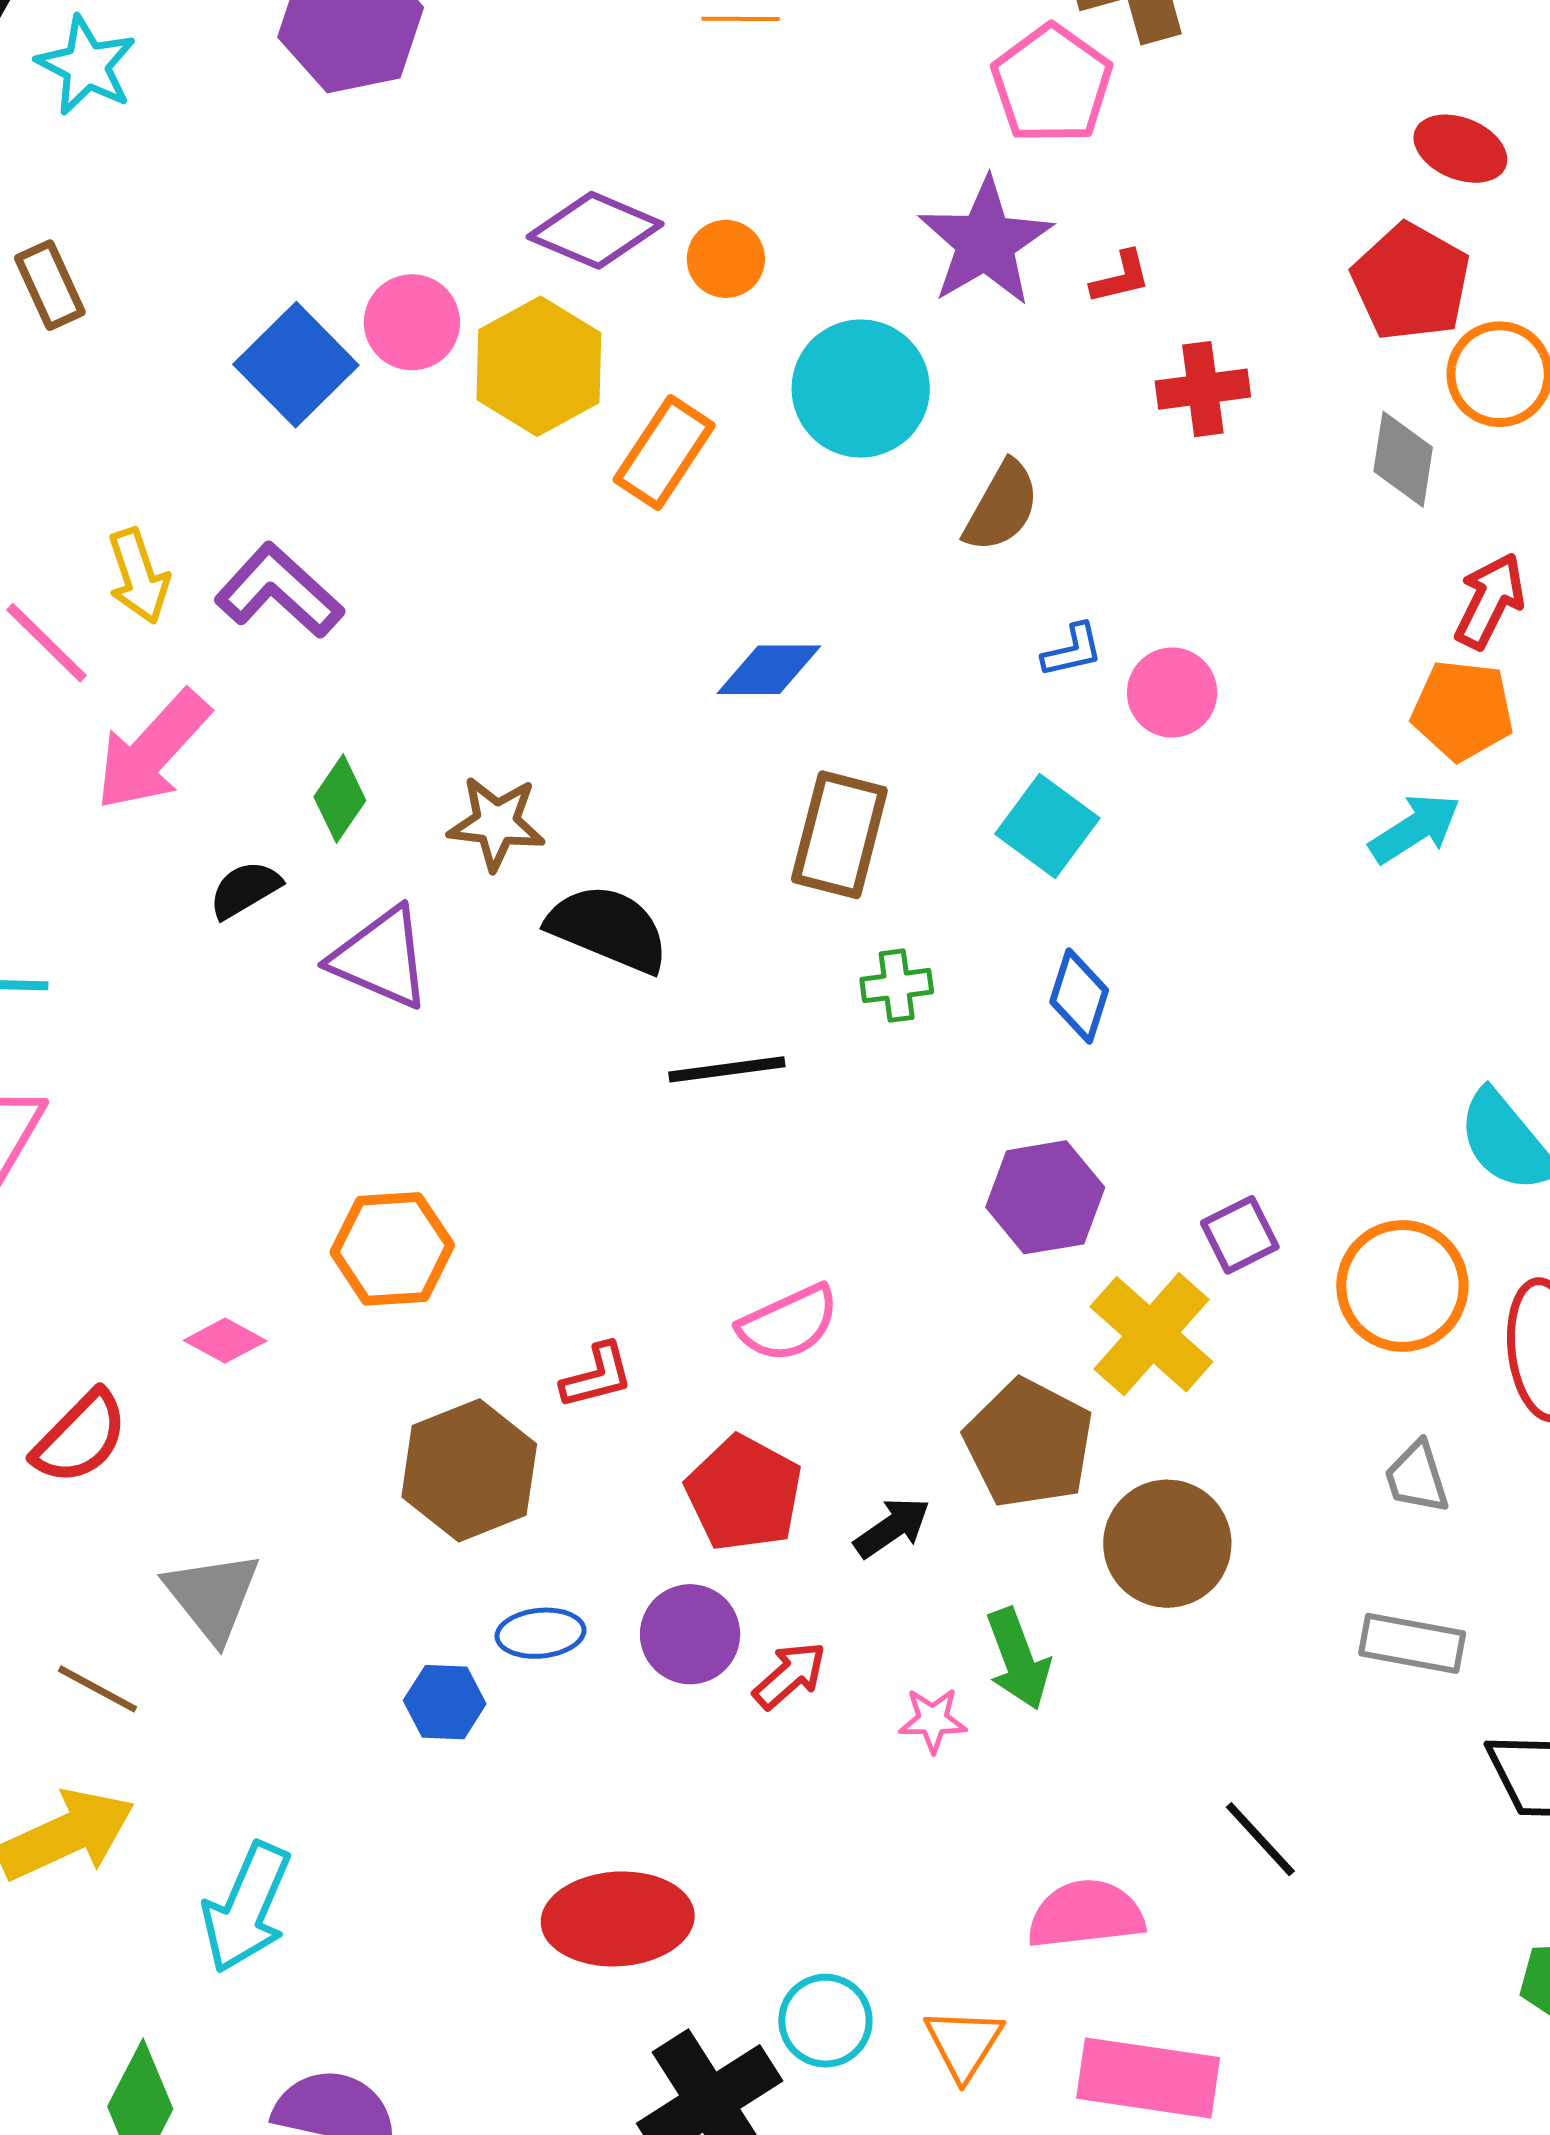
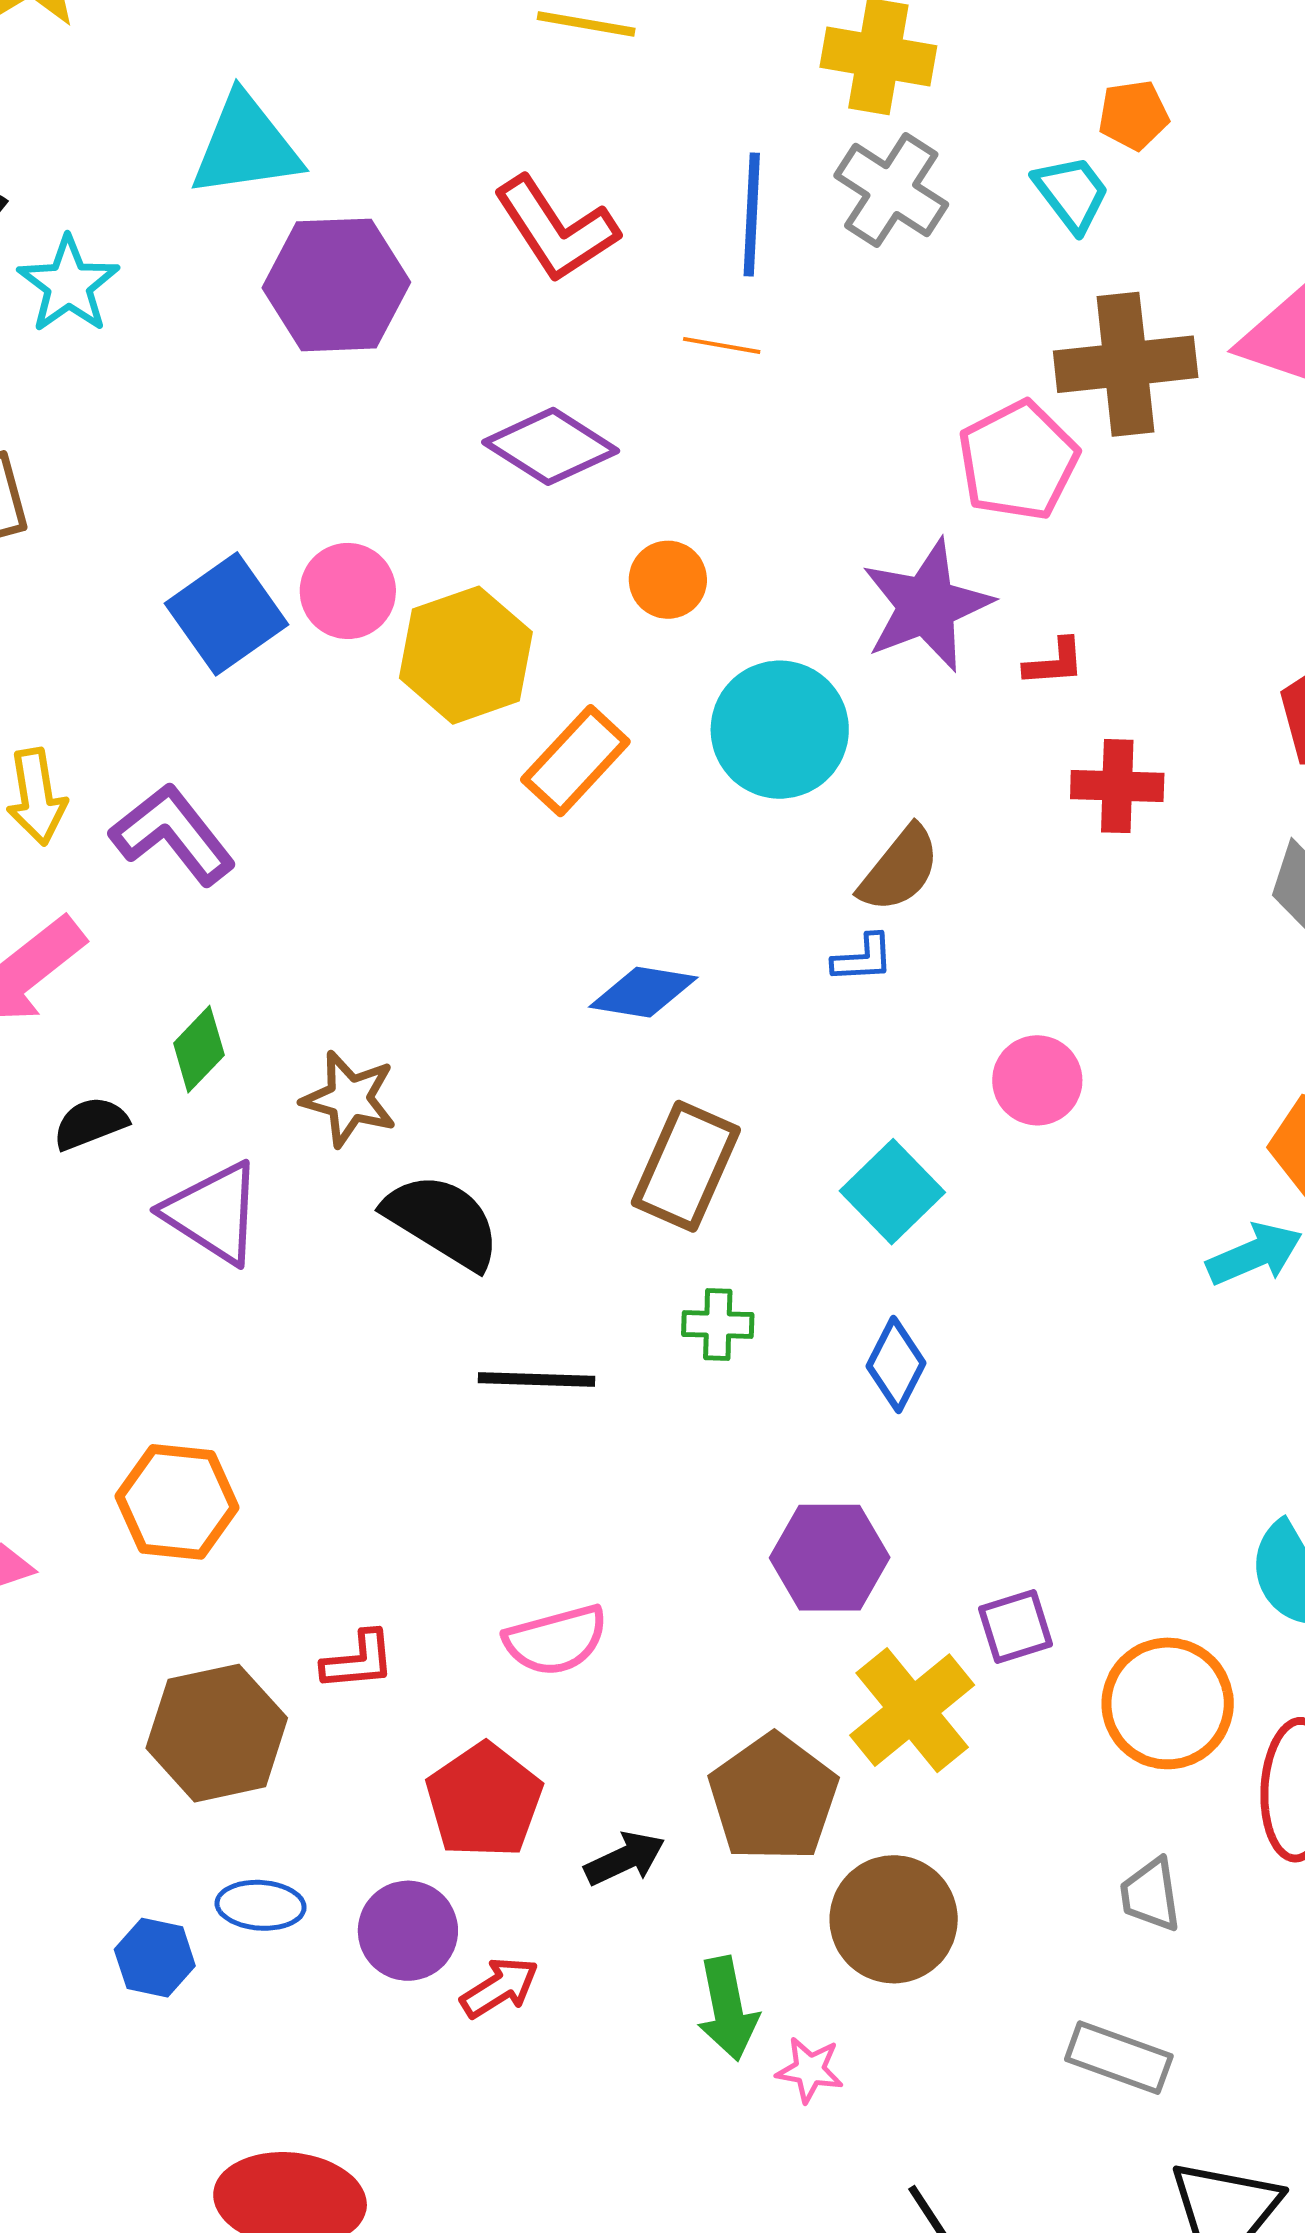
purple diamond: (595, 230) -> (551, 446), moved
blue L-shape: (1072, 650) -> (863, 958), moved
pink star: (933, 1720) -> (810, 2070), moved

